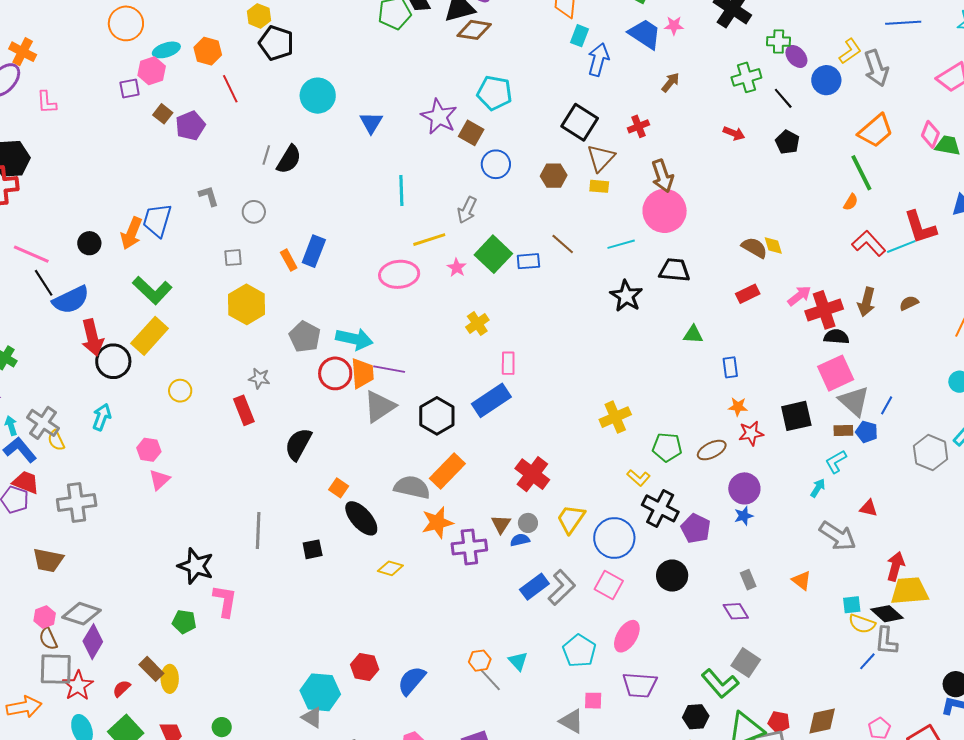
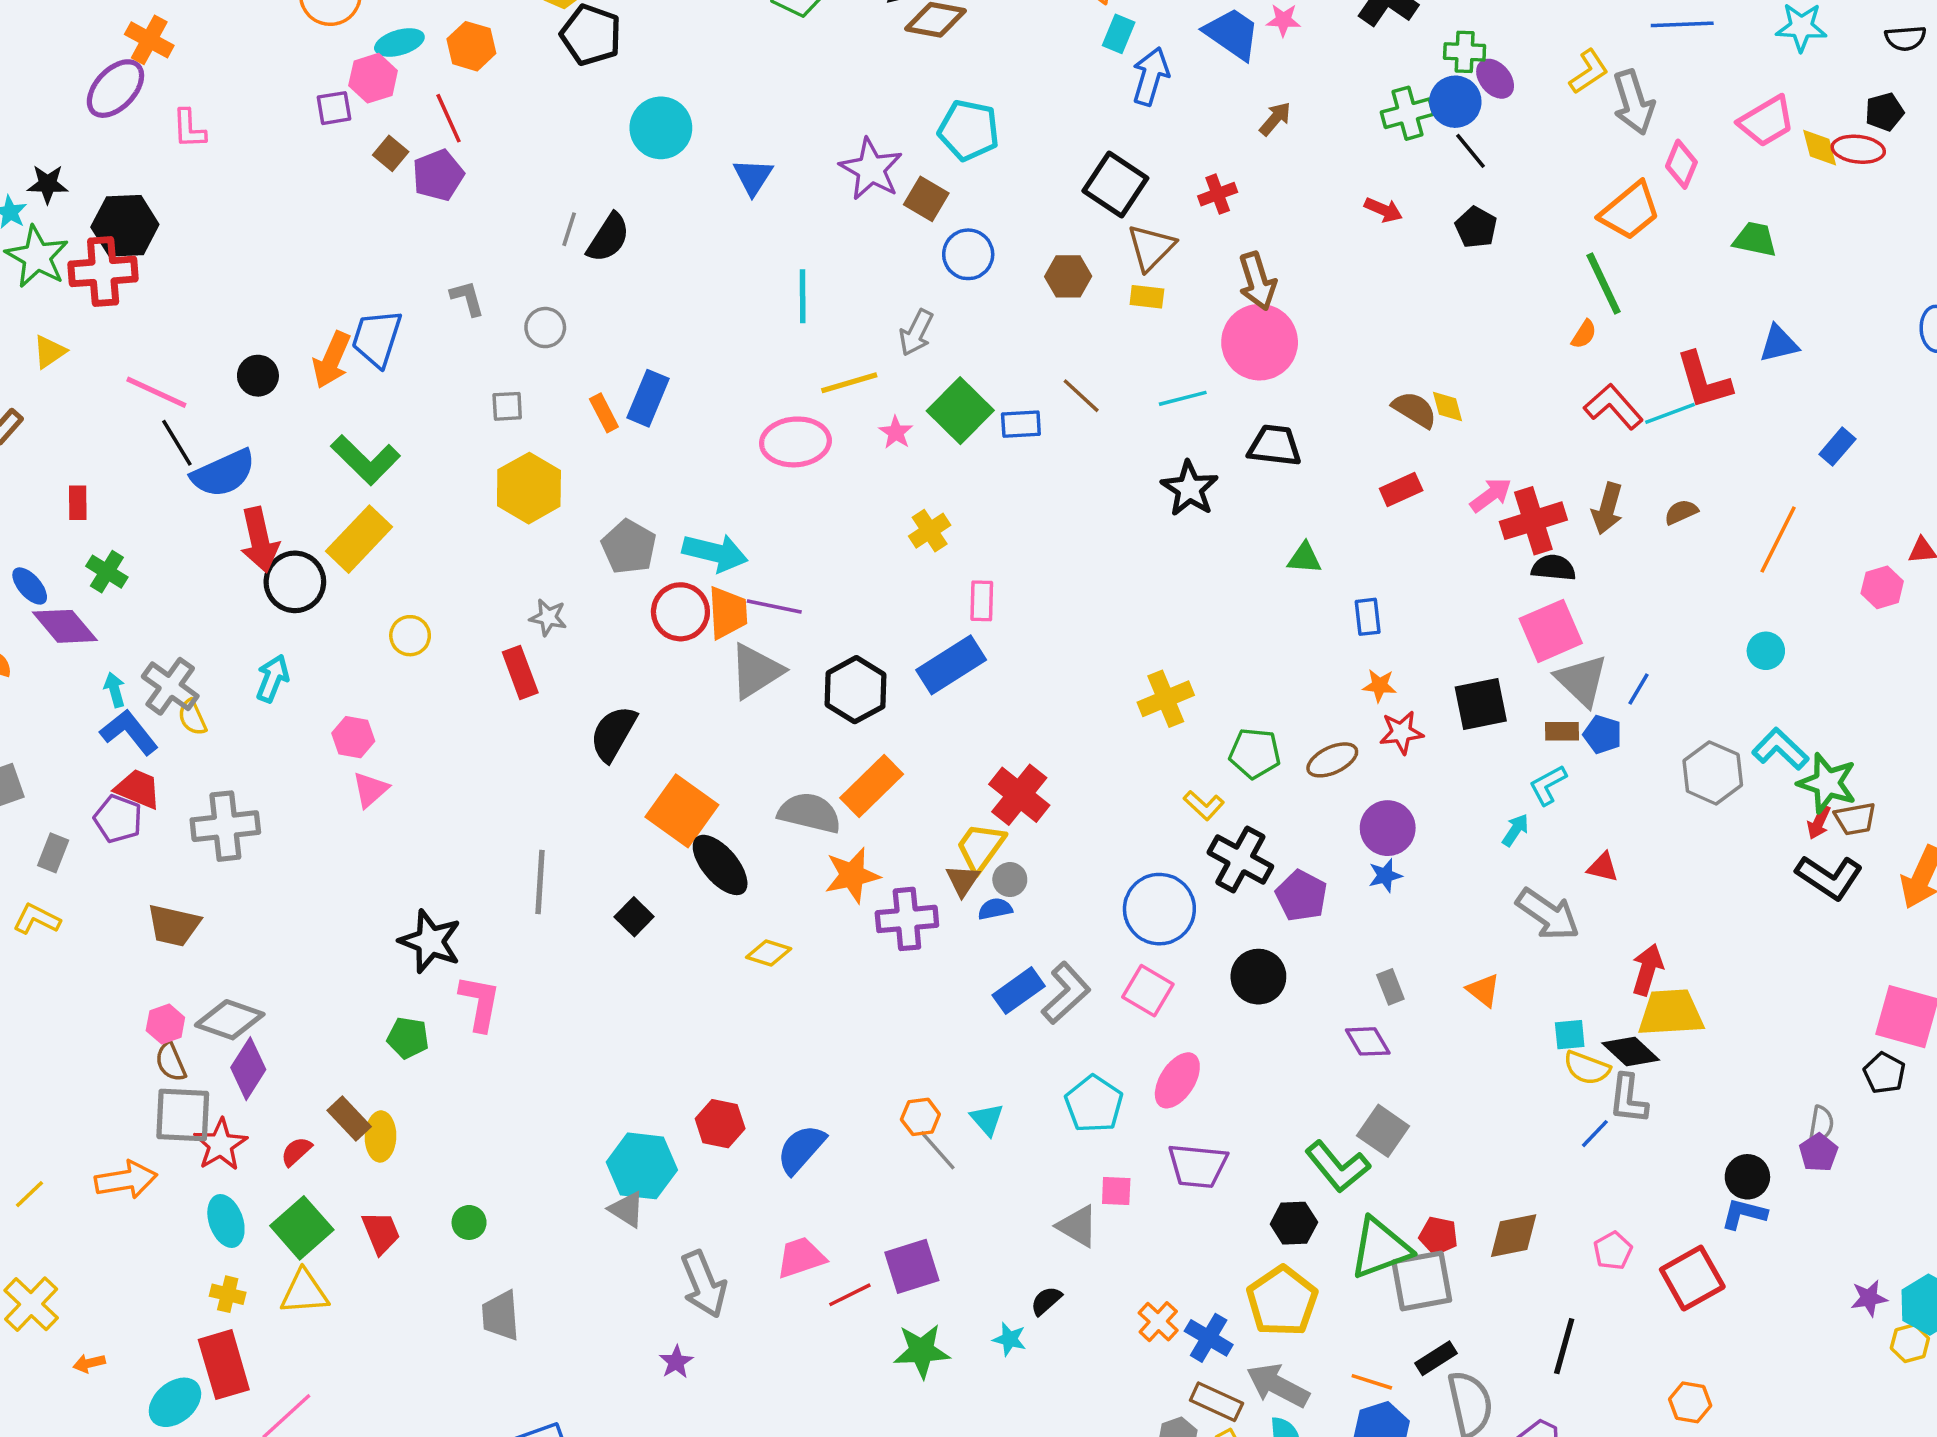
blue circle: (826, 80) -> (1455, 102), moved
red line: (230, 89) -> (449, 118), moved
pink diamond: (930, 134) -> (1681, 164), moved
orange square: (339, 488) -> (682, 811), size x2.0
yellow trapezoid: (571, 519) -> (981, 847), moved
black square: (313, 549) -> (634, 917), turned -35

